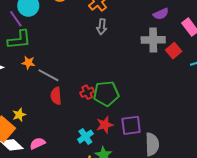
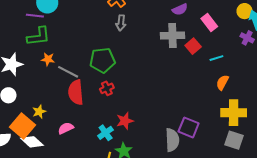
purple line: (16, 19) -> (35, 16), turned -48
green pentagon: (106, 94) -> (102, 60), moved
red semicircle: (56, 96) -> (76, 92), size x1.4
purple square: (131, 125) -> (189, 127), moved, turned 30
pink semicircle: (37, 143) -> (66, 128), moved

